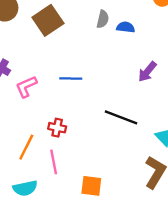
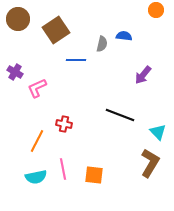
gray semicircle: (103, 19) -> (102, 44), moved
blue line: (71, 79) -> (76, 60), moved
pink line: (54, 162) -> (63, 169), moved

